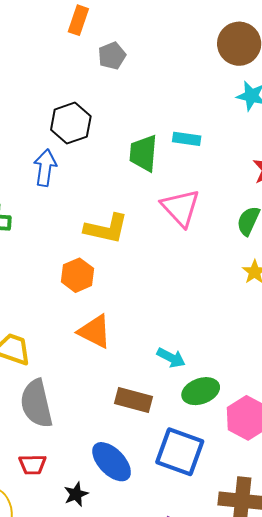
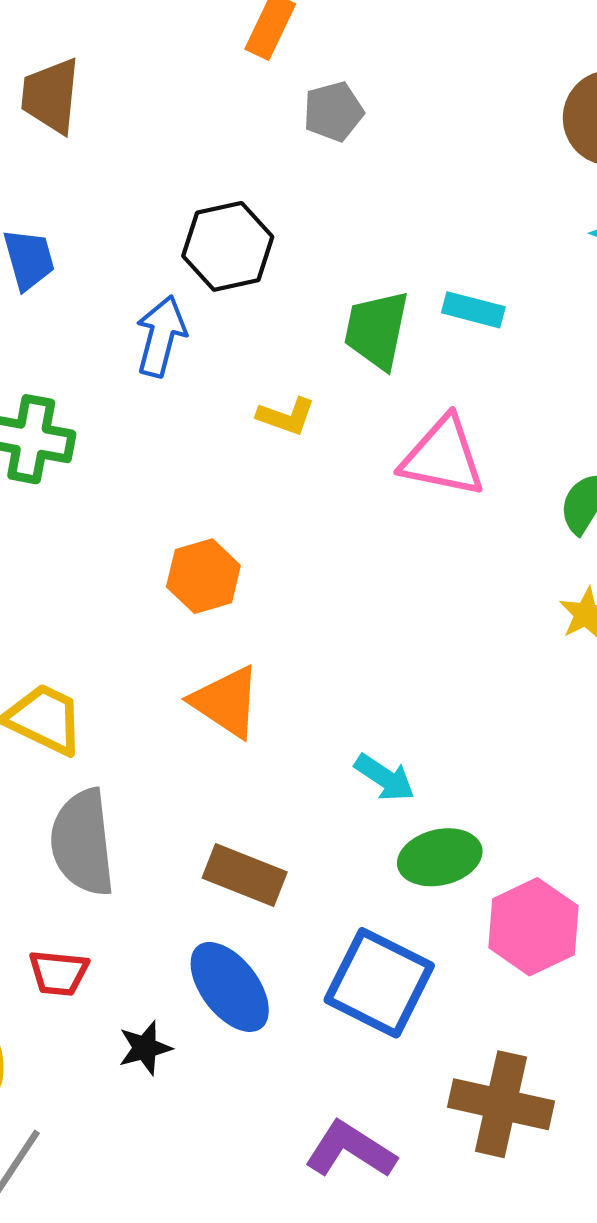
pink triangle: (181, 208) -> (443, 457), turned -42
yellow L-shape: (106, 229) -> (286, 416), moved, size x0.6
brown rectangle: (134, 400) -> (245, 875), moved

